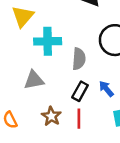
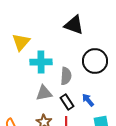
gray triangle: (34, 80) -> (44, 93), moved
black rectangle: (80, 91) -> (67, 102), turned -63

